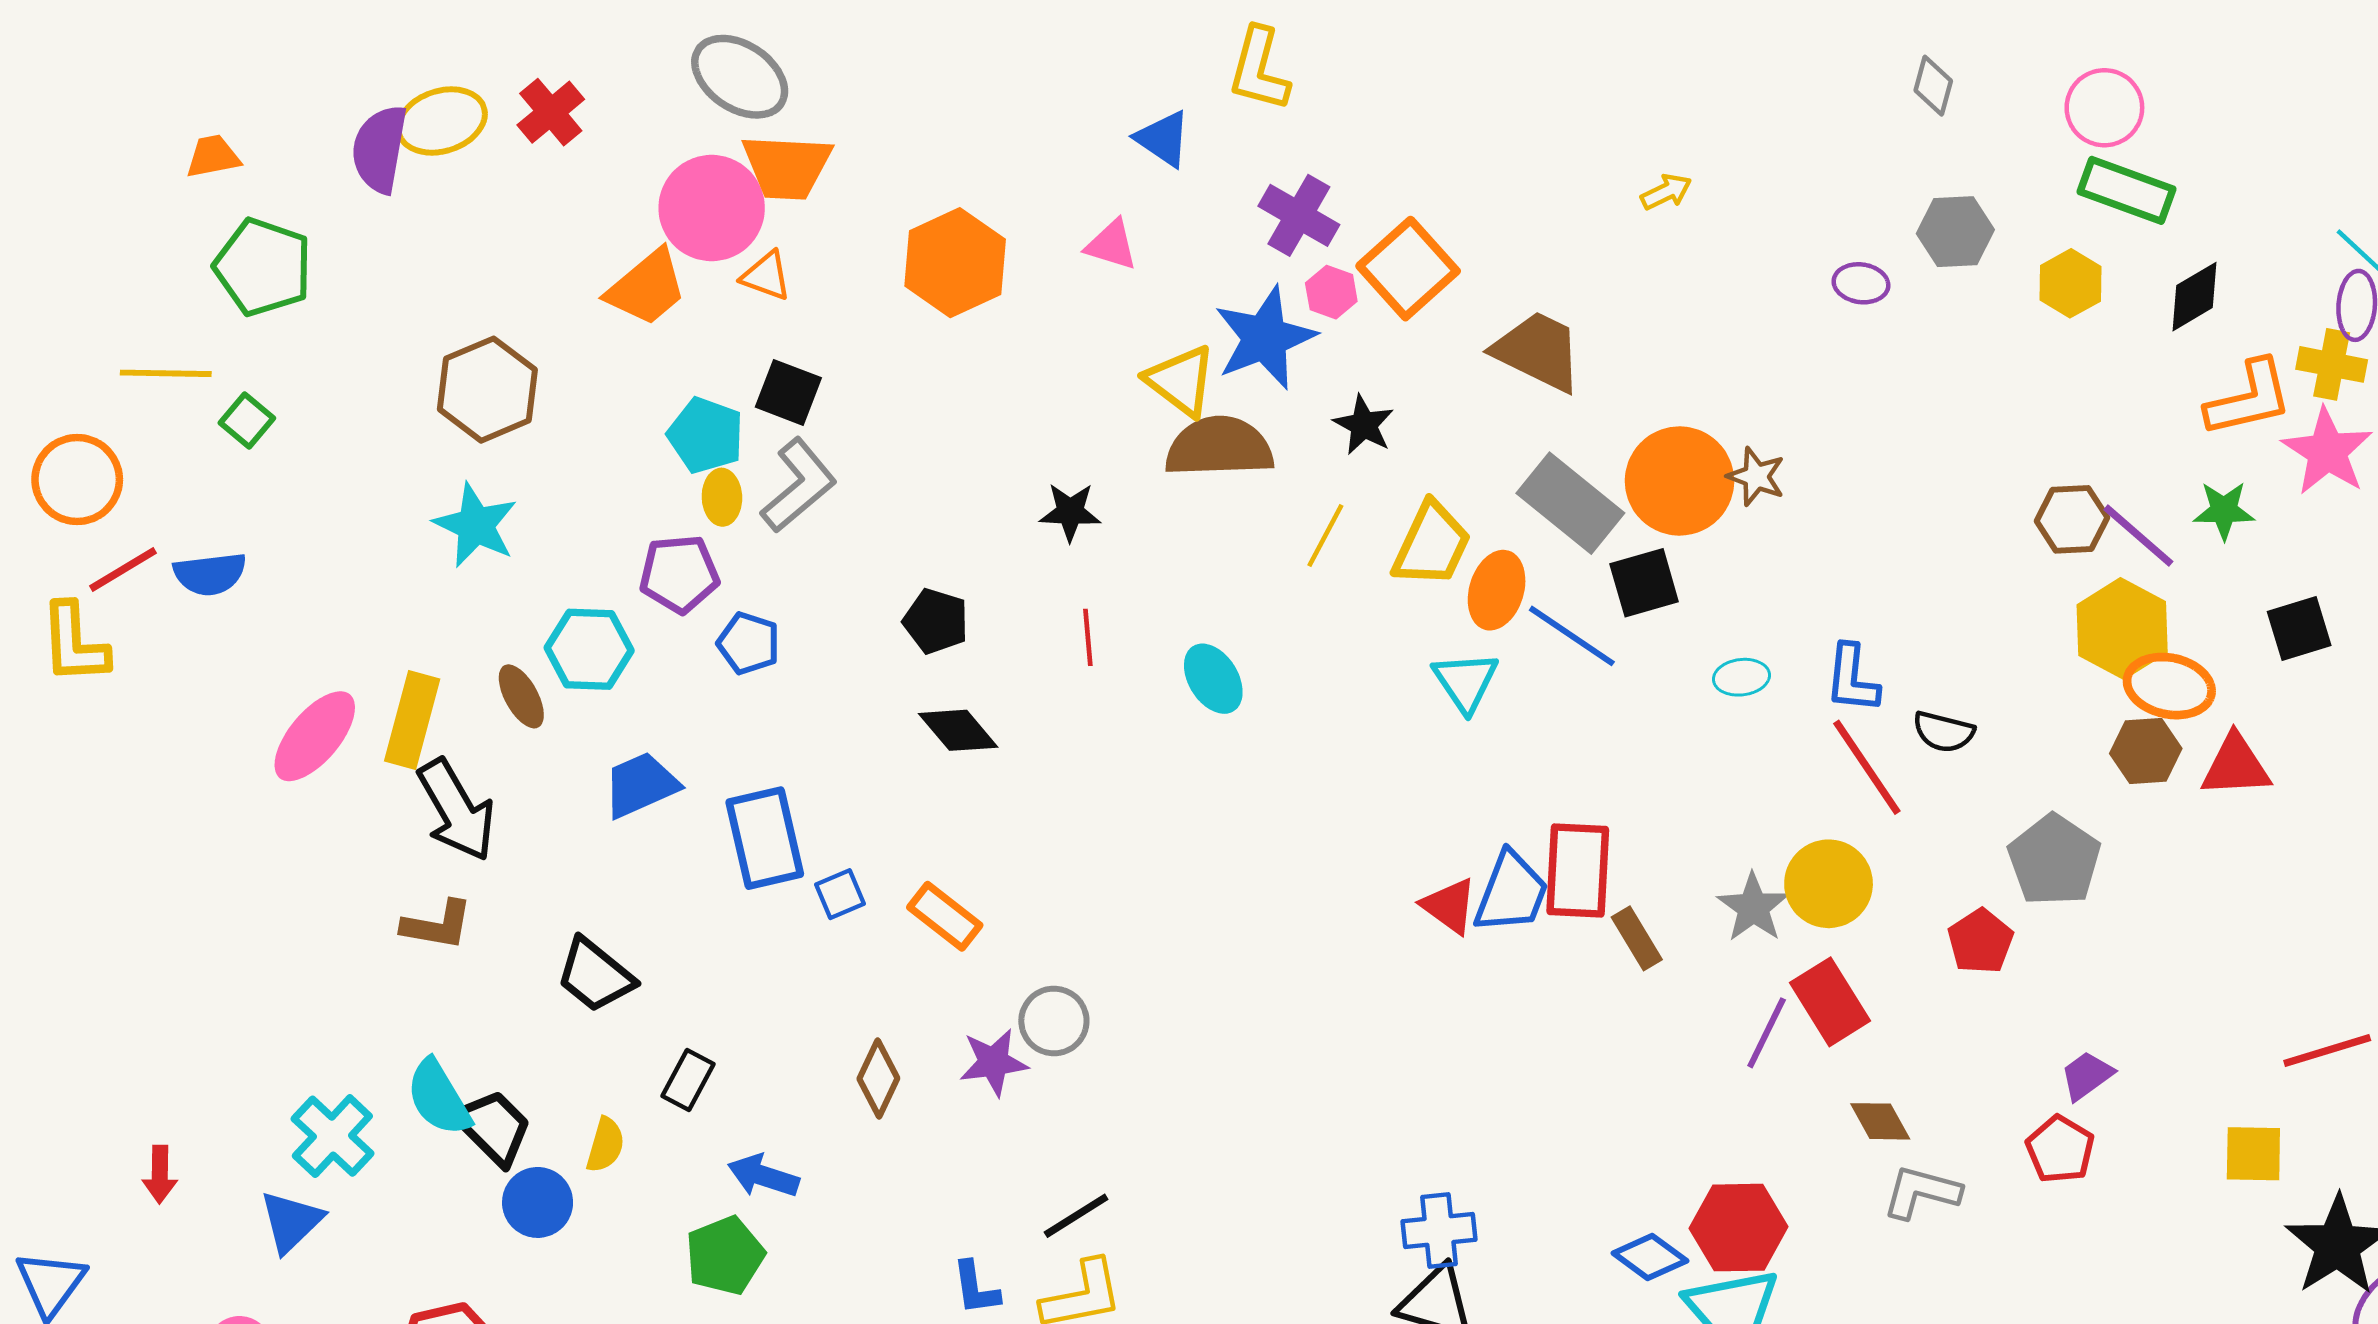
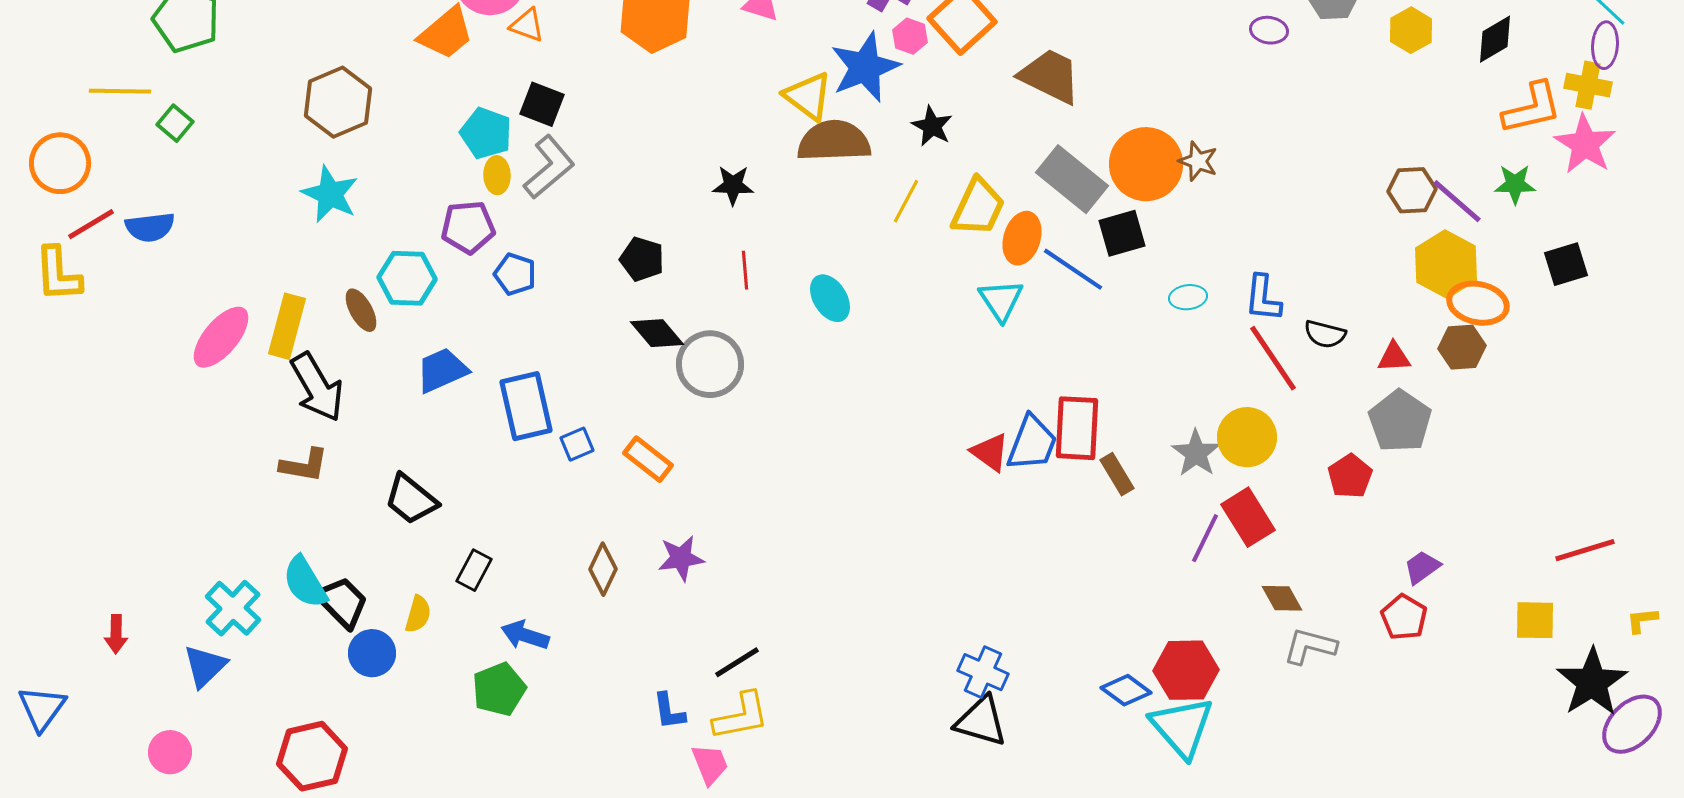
red triangle: (2236, 766) -> (1394, 357), moved, size x0.7
gray circle: (1054, 1021) -> (710, 364), moved, size x1.4
blue cross: (1439, 1230) -> (983, 672), turned 30

